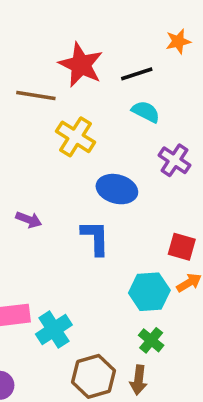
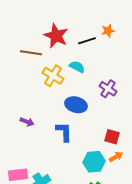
orange star: (178, 41) -> (108, 31), moved
cyan semicircle: (146, 112) -> (77, 67), moved

